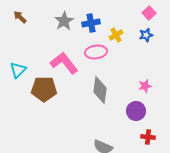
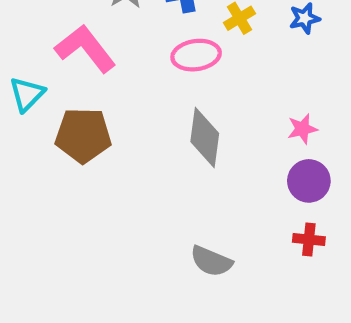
pink L-shape: (64, 63) -> (85, 49), moved
purple circle: (136, 111) -> (309, 181), moved

